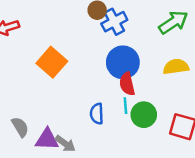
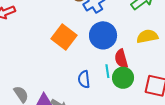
orange square: (52, 62) -> (64, 37), moved
red semicircle: (127, 84) -> (121, 59), moved

